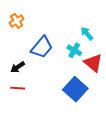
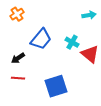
cyan arrow: (87, 34) -> (89, 15), moved, turned 120
blue square: (75, 89) -> (56, 86), moved, turned 30

